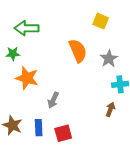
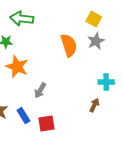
gray star: (109, 59) -> (96, 41), moved
blue rectangle: (39, 128) -> (23, 116), turned -35

